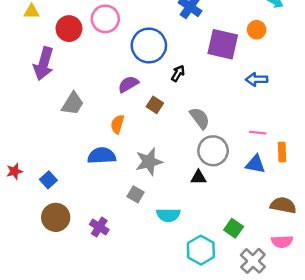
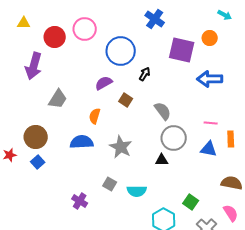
blue arrow: (257, 79) -> (210, 79), size x1.4
gray star: (149, 162) -> (121, 147), turned -30
gray square: (136, 194) -> (110, 184), moved
brown circle: (56, 217) -> (36, 137), moved
pink semicircle: (282, 242) -> (231, 213), turned -120

